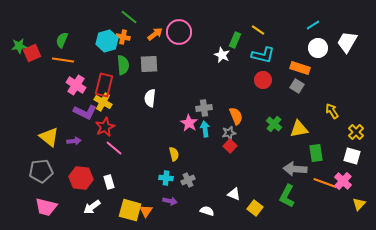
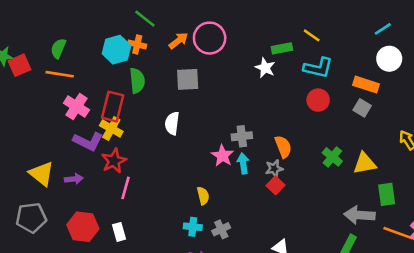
green rectangle: (235, 40) -> (282, 48), turned 56
gray square: (149, 64) -> (188, 79), moved
pink line: (114, 148) -> (126, 188), turned 66

